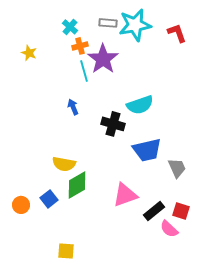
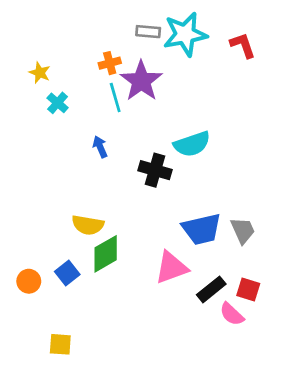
cyan cross: (70, 27) -> (58, 103), moved
blue trapezoid: (147, 150) -> (202, 229), moved
yellow square: (66, 251) -> (60, 344), moved

